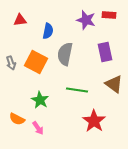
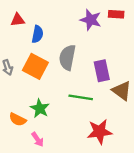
blue semicircle: (48, 31) -> (38, 34), moved
purple rectangle: (105, 52) -> (102, 71), moved
orange semicircle: (17, 119) -> (18, 119), moved
red star: (94, 121) -> (100, 132), turned 30

